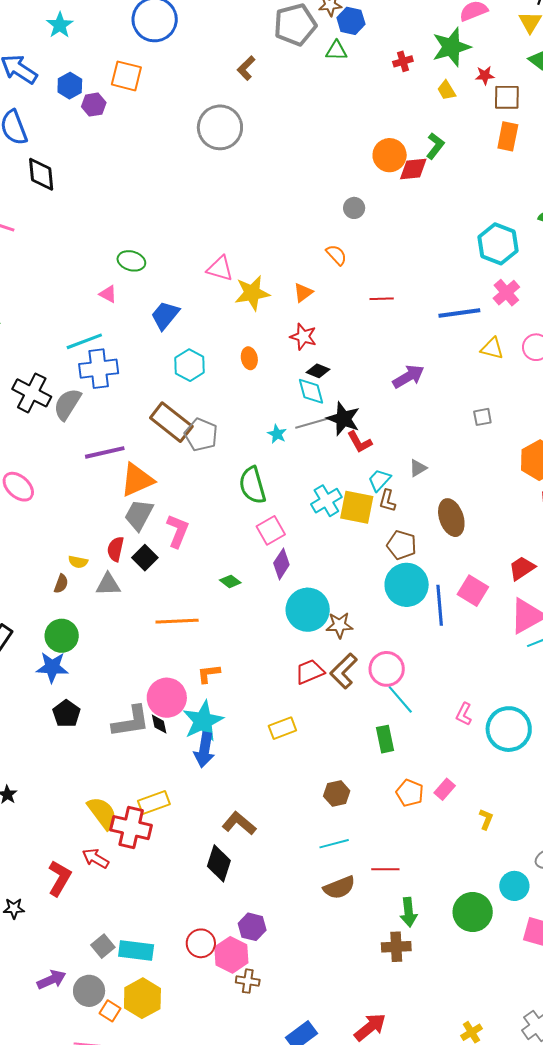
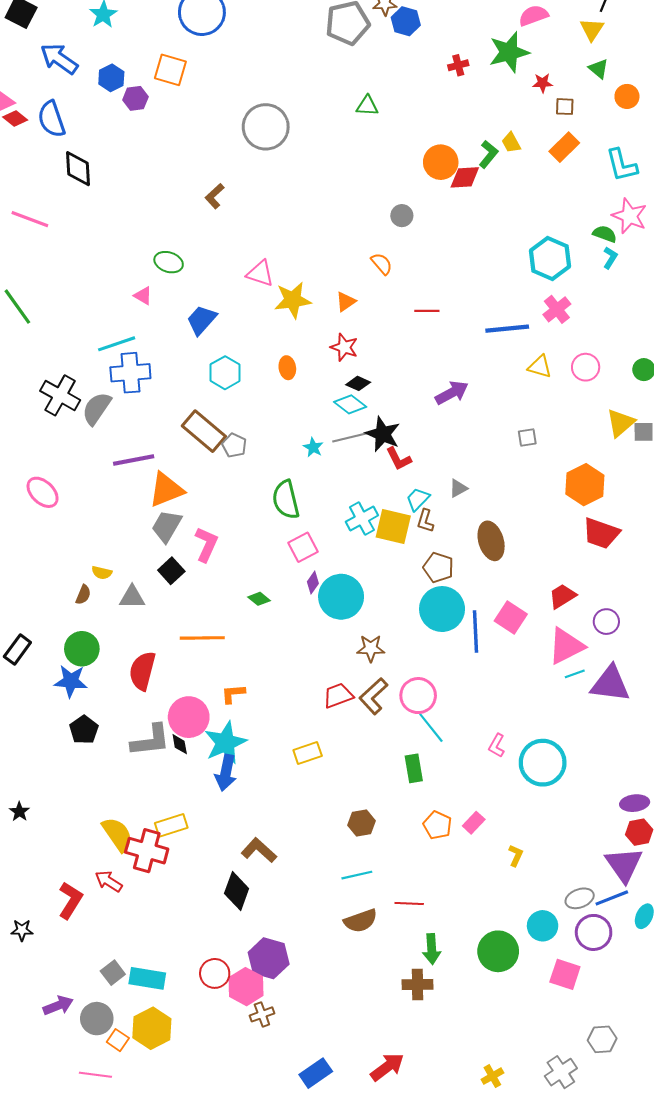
green triangle: (336, 51) -> (367, 106), moved
brown L-shape: (246, 68) -> (215, 196), moved
yellow trapezoid: (446, 90) -> (511, 143), moved
brown square: (507, 97) -> (565, 107), size x0.7
orange rectangle: (508, 136) -> (564, 147), turned 32
cyan diamond: (311, 391) -> (350, 404), turned -40
gray pentagon: (201, 435) -> (234, 445), size x0.7
red semicircle: (115, 549) -> (142, 671), moved, size x1.5
purple diamond: (281, 564) -> (313, 583), size x0.7
cyan circle: (308, 610) -> (341, 597), moved
purple hexagon: (252, 927) -> (269, 958), size x1.4
brown cross: (248, 981) -> (262, 1014), turned -30

